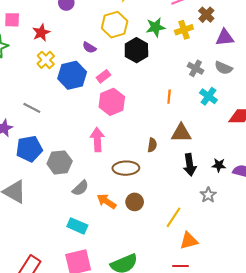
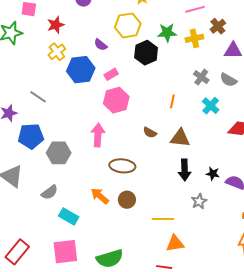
brown semicircle: (152, 145) -> (150, 133), moved, turned 104
gray semicircle: (80, 188) -> (50, 192), moved
yellow line: (173, 217) -> (163, 219), turned 50

